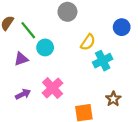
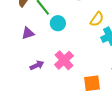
purple triangle: (21, 59) -> (28, 33), moved

